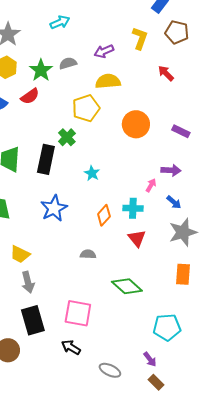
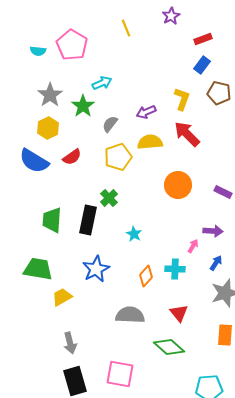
gray semicircle: (68, 63) -> (110, 124), turned -36
green star: (41, 70) -> (83, 106), moved
red arrow: (166, 73) -> (187, 134), moved, size x1.6
yellow pentagon: (86, 108) -> (118, 157), moved
blue arrow: (174, 202) -> (216, 263), turned -98
red triangle: (137, 238) -> (179, 313), moved
yellow trapezoid: (20, 254) -> (62, 297), moved, turned 125
gray semicircle: (88, 254) -> (130, 315), size x1.8

